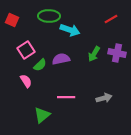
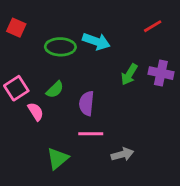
green ellipse: (49, 16) -> (60, 47), moved
pink square: (26, 50) -> (16, 88), moved
purple semicircle: (61, 59) -> (87, 103), moved, turned -72
gray arrow: (104, 98) -> (122, 154), moved

